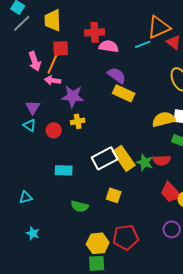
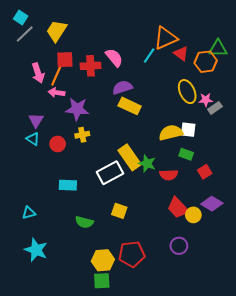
yellow trapezoid: (53, 20) -> (57, 31), turned 35
red cross: (95, 32) -> (91, 66), moved
cyan line: (143, 44) -> (149, 56), turned -35
pink semicircle: (109, 46) -> (114, 58), turned 42
purple semicircle: (117, 75) -> (122, 87), turned -54
yellow rectangle: (124, 158) -> (130, 157), moved
green star: (145, 162) -> (147, 164), moved
cyan star: (33, 233) -> (36, 250), size x1.6

